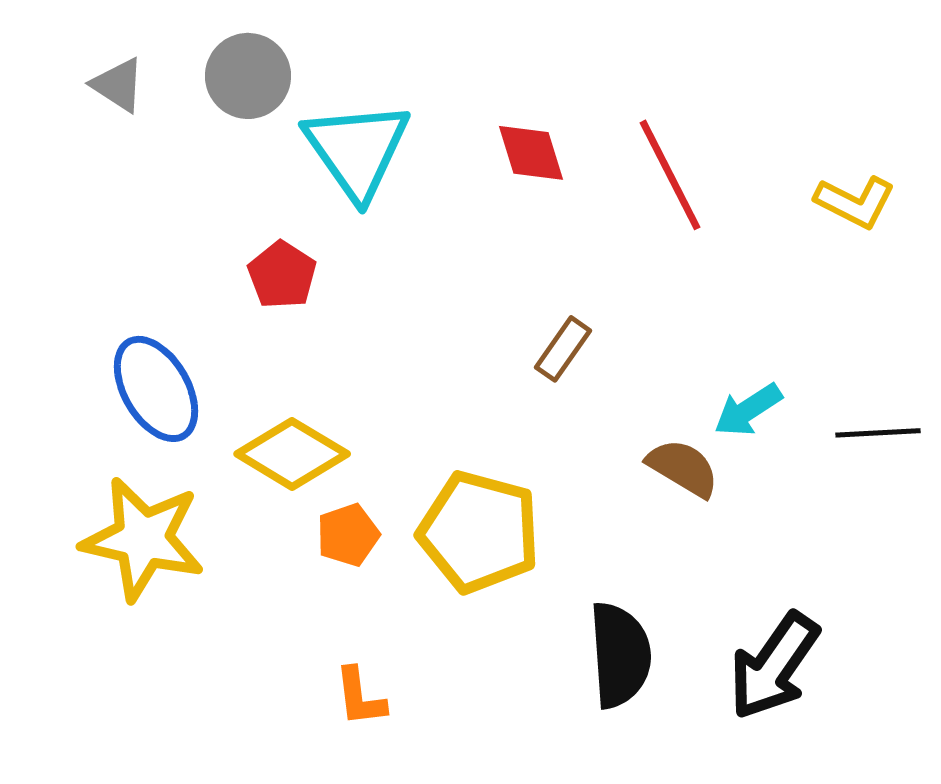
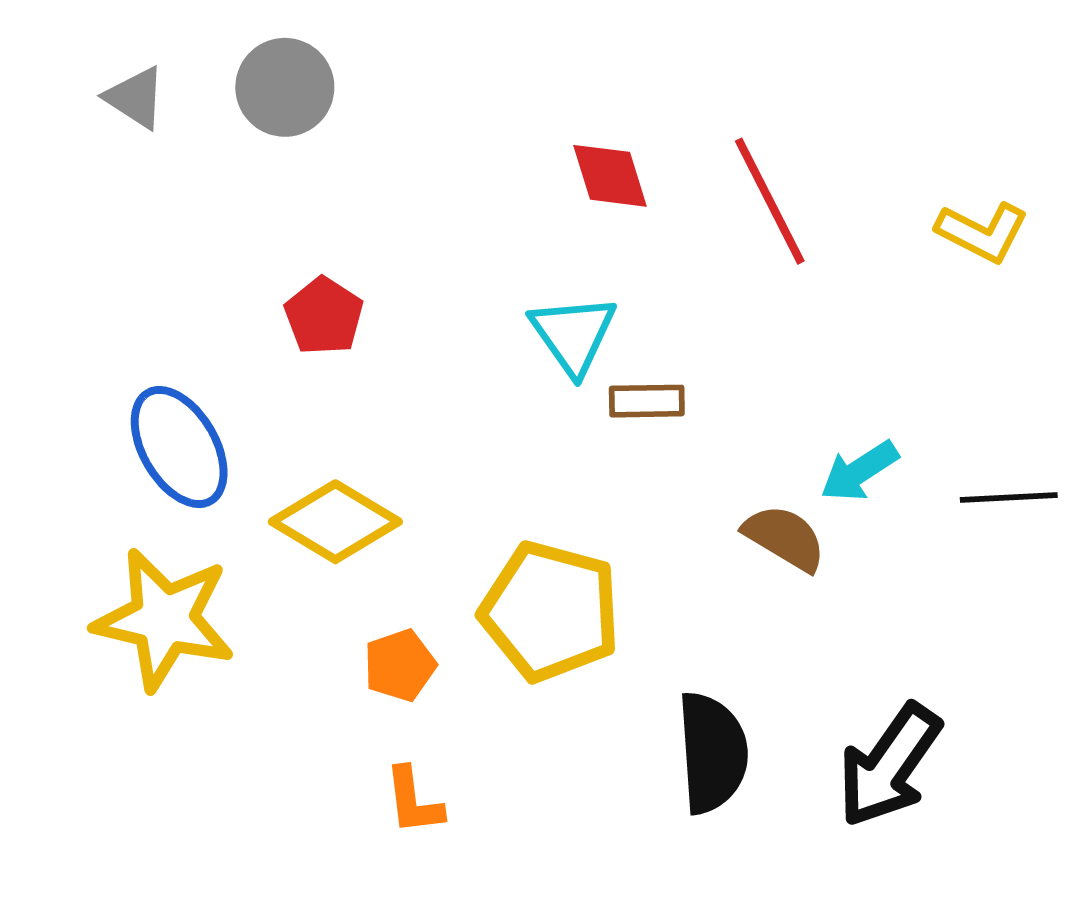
cyan triangle: (357, 150) -> (573, 334), moved, size x0.7
brown rectangle: (563, 349) -> (647, 401), turned 54
orange pentagon: (348, 535) -> (400, 665), moved

